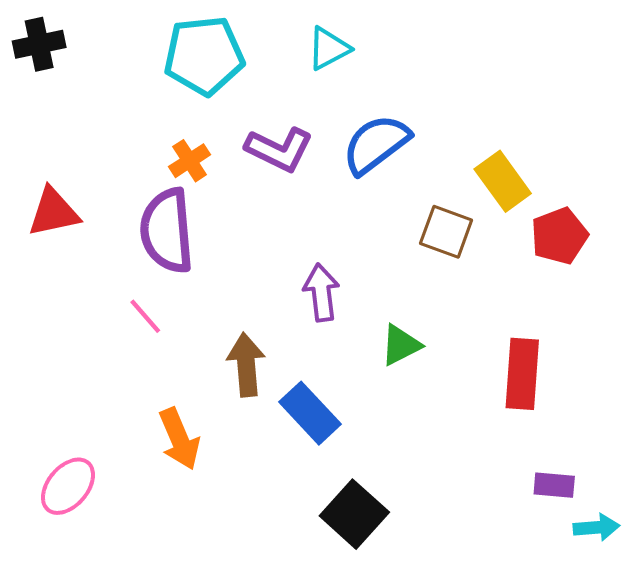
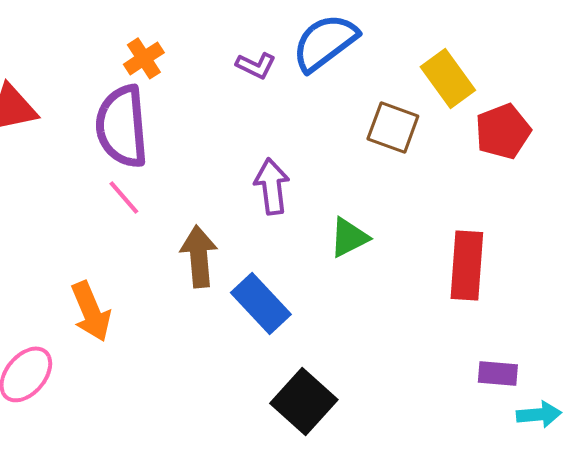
purple L-shape: (279, 149) -> (256, 65), moved, size x0.6
pink line: (145, 316) -> (124, 197), moved
orange arrow: (179, 439) -> (91, 311), moved

